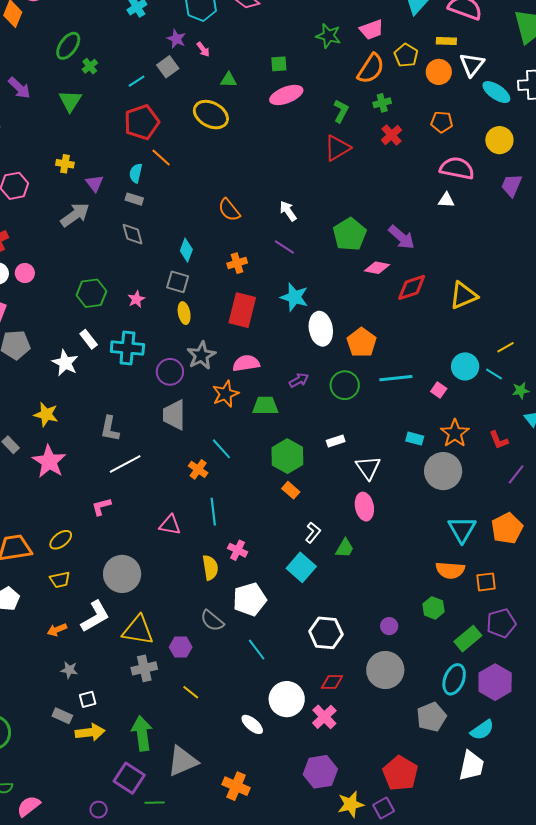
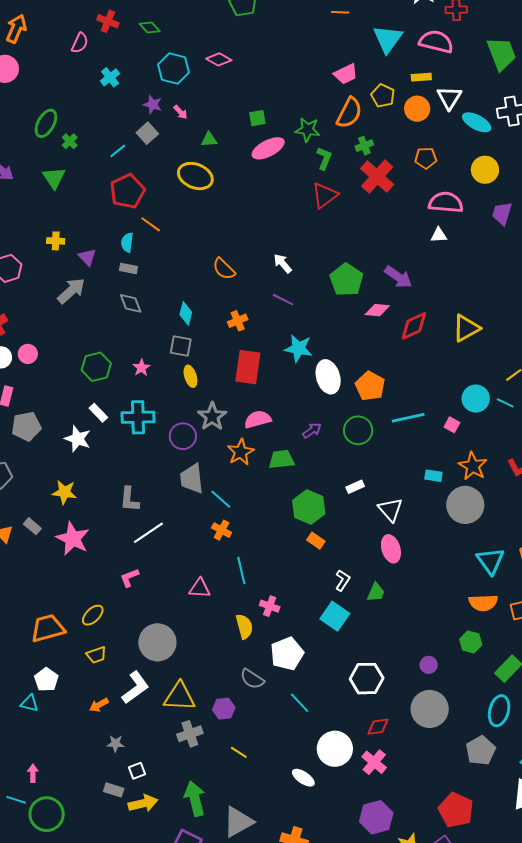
green star: (328, 36) -> (308, 130), moved
red cross: (392, 135) -> (377, 177), size x1.6
cyan line: (221, 449) -> (221, 499), moved

